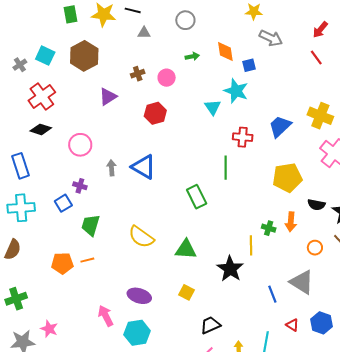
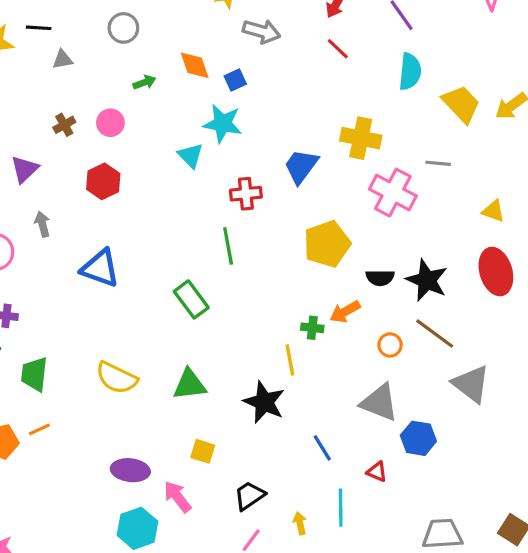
gray arrow: (111, 168) -> (42, 224), moved
orange arrow: (291, 222) -> (345, 312), turned 66
blue line: (272, 294) -> (322, 448), moved
pink arrow: (106, 316) -> (178, 497), moved
blue hexagon: (321, 323) -> (418, 438), moved

